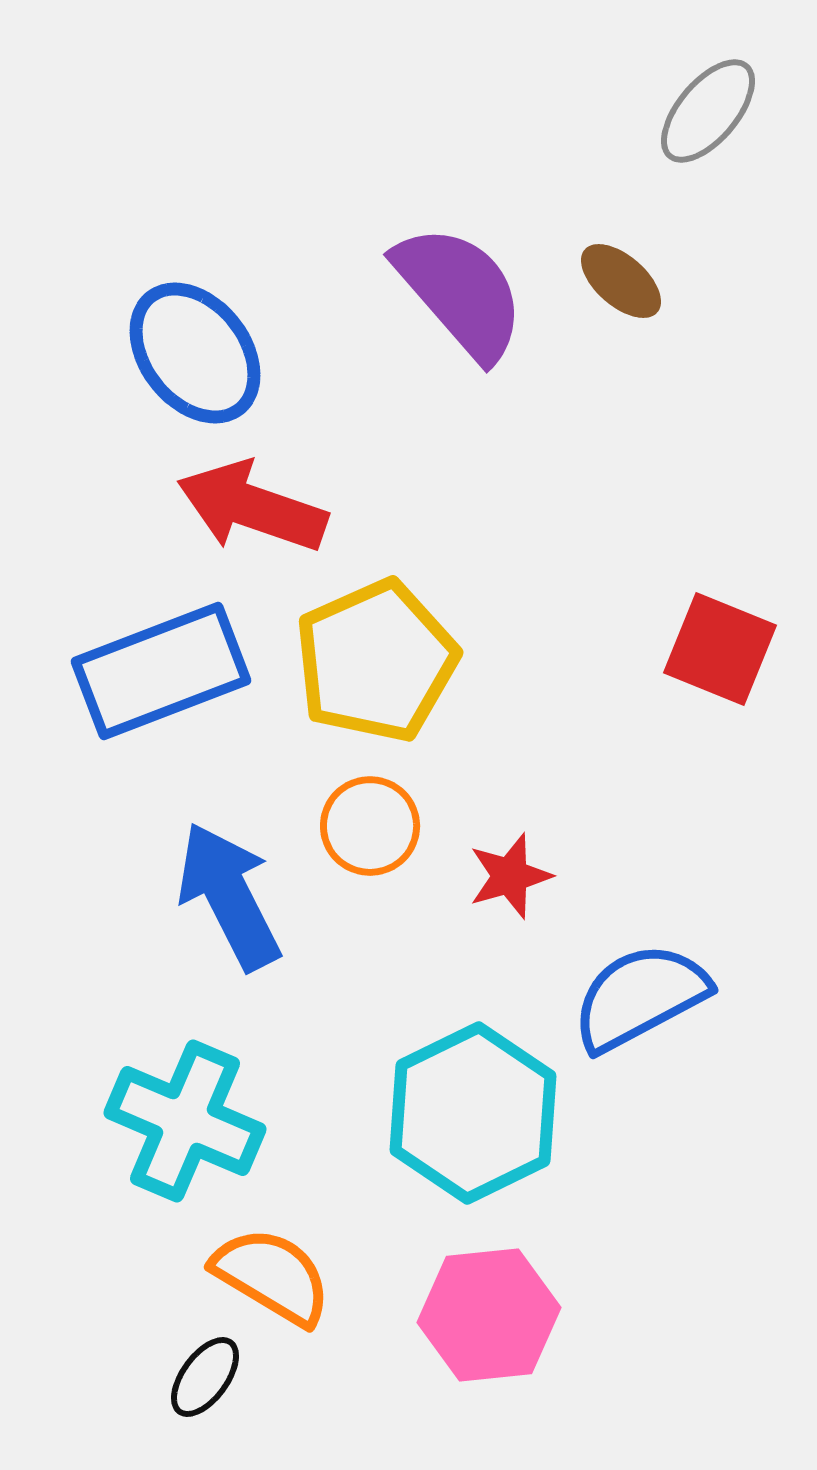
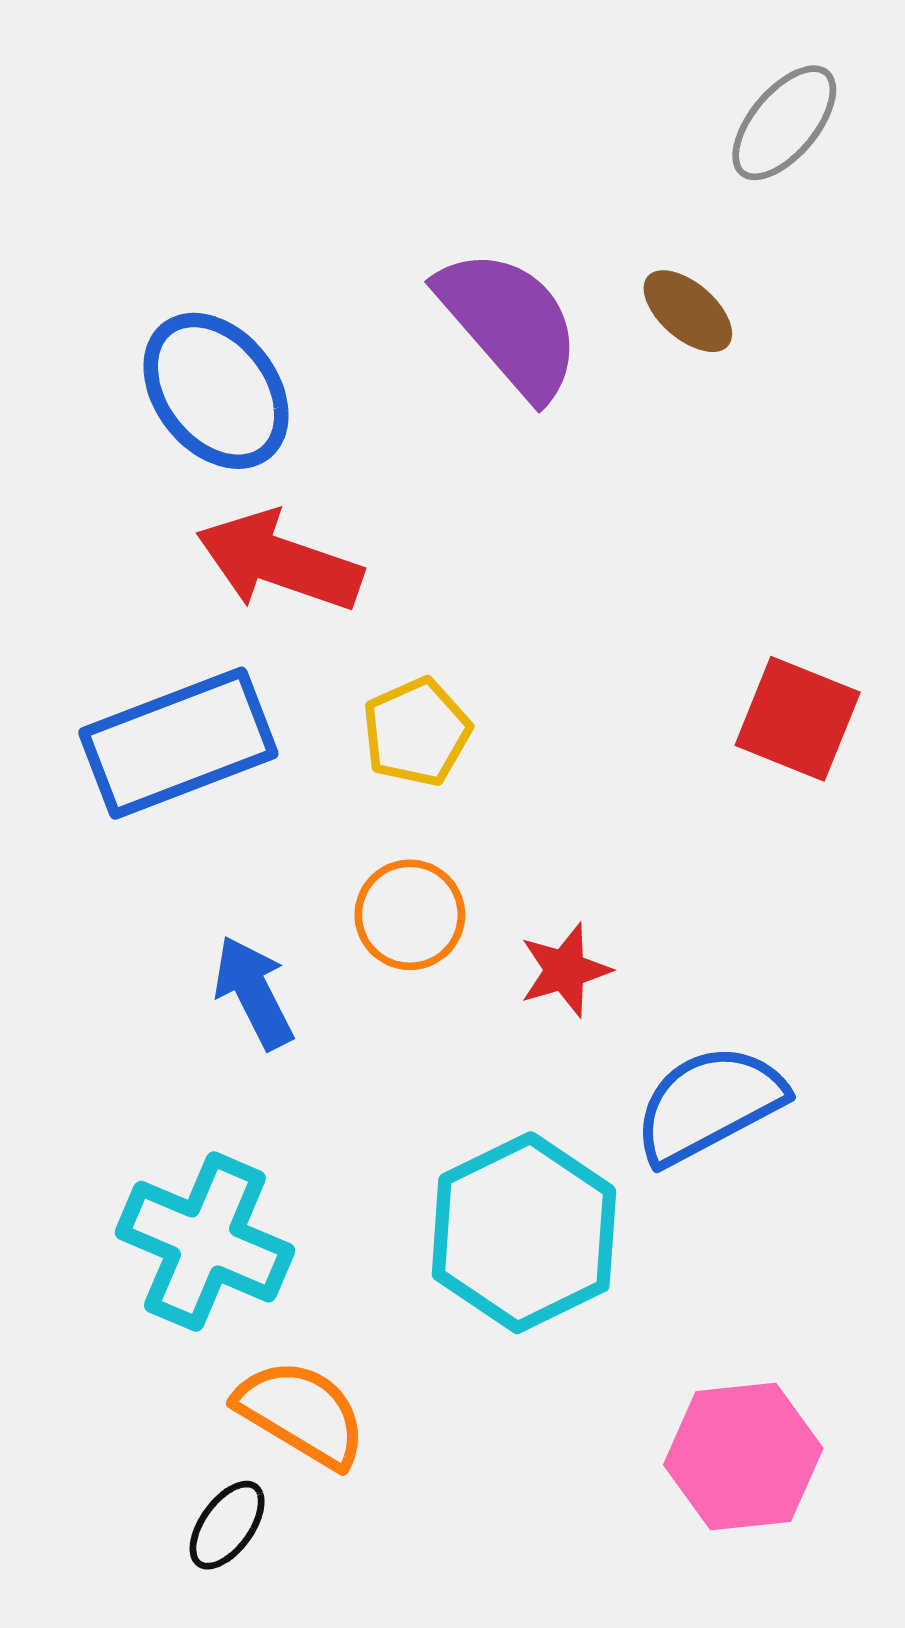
yellow pentagon: (376, 661) -> (416, 732), size x0.6
blue arrow: (229, 896) -> (254, 992), size x0.7
pink hexagon: (489, 1315) -> (743, 1456), moved

